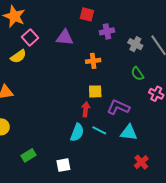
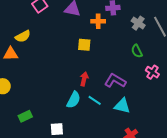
yellow semicircle: (18, 56) -> (23, 36), moved
orange cross: (93, 61) -> (98, 21), moved
yellow square: (95, 91) -> (84, 45), moved

